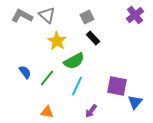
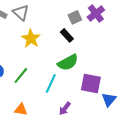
purple cross: (135, 15) -> (96, 13), moved
gray square: (87, 17) -> (75, 17), moved
green semicircle: (74, 61) -> (68, 62), moved

